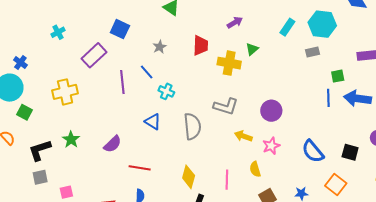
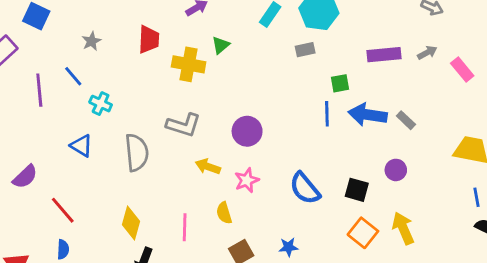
red line: (140, 168) -> (63, 210), turned 40
orange square: (336, 185) -> (363, 233), moved

